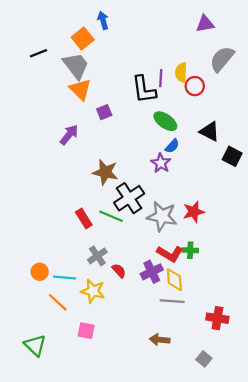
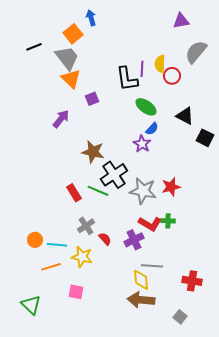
yellow diamond: (174, 280) -> (141, 280), moved
orange line: (58, 302) -> (51, 267), turned -60
brown arrow: (160, 340) -> (141, 300), size x1.5

